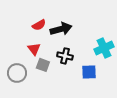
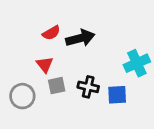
black cross: (65, 56) -> (88, 87), moved
gray square: (43, 65) -> (57, 86), turned -32

